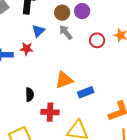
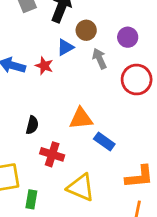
brown circle: (62, 13) -> (86, 30), moved
red circle: (97, 40) -> (137, 80), size x1.5
blue rectangle: (86, 92) -> (104, 142), turned 42

